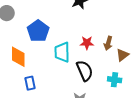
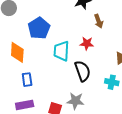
brown arrow: (108, 43) -> (99, 21), moved, turned -40

